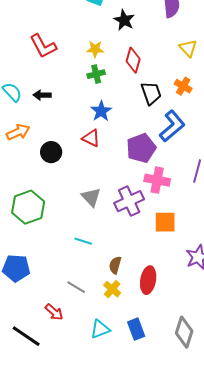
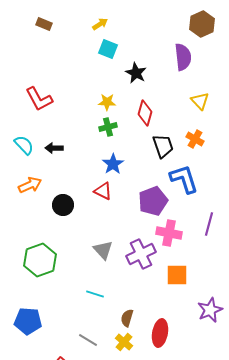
red L-shape: (43, 46) -> (39, 99), moved
blue L-shape: (172, 126) -> (184, 179), turned -68

